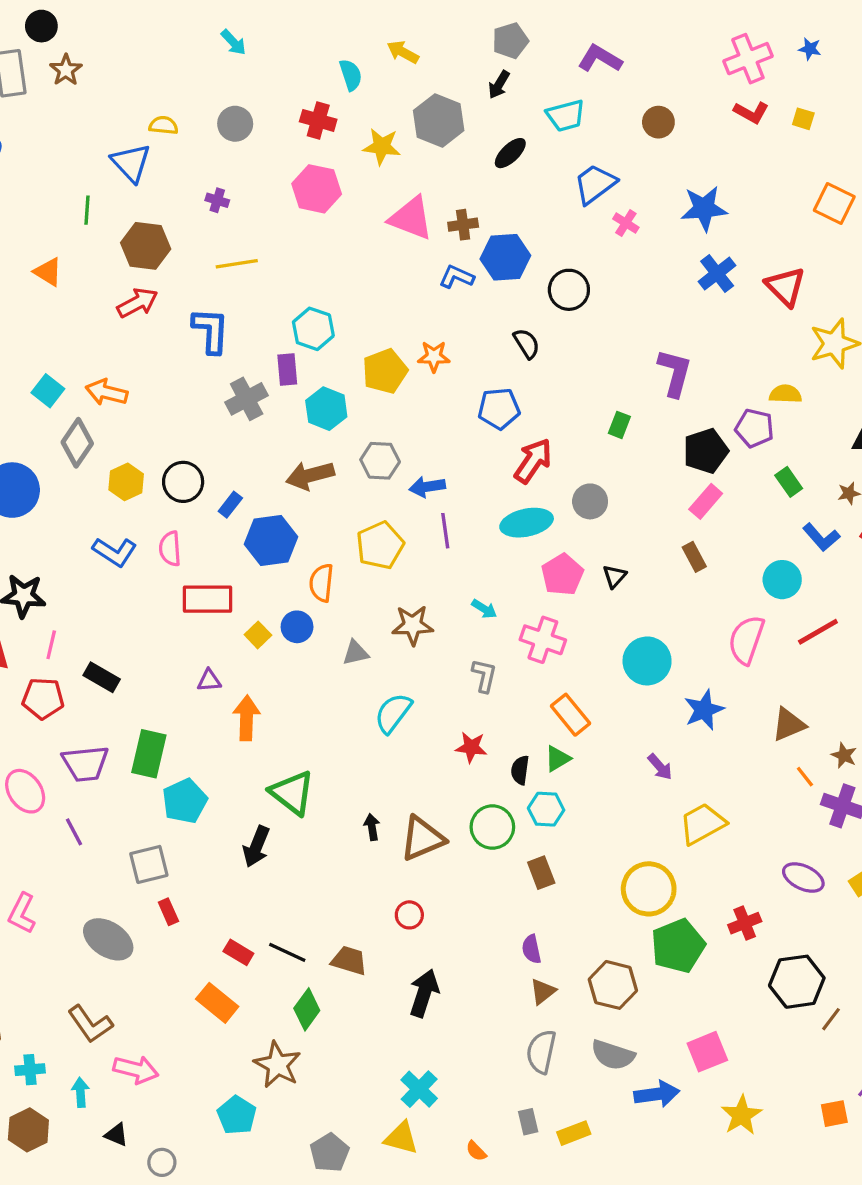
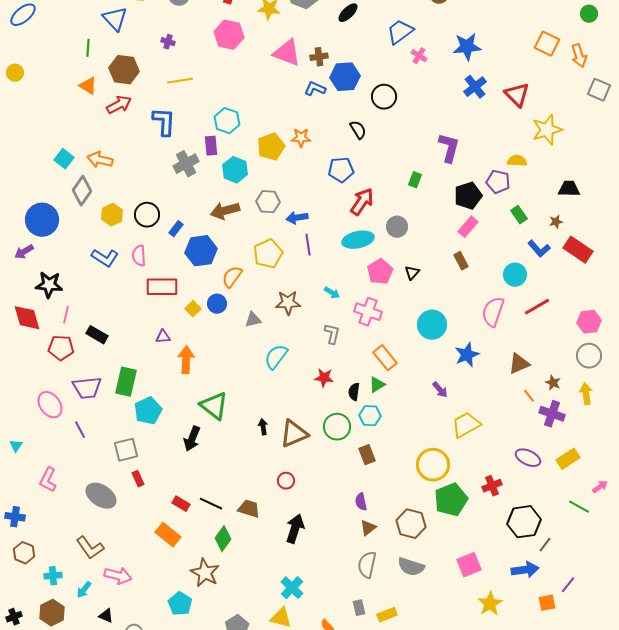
orange triangle: (48, 272) -> (88, 86), moved
orange semicircle: (321, 583) -> (232, 277), turned 30
cyan arrow: (80, 1092) -> (84, 590), turned -138
blue arrow: (657, 1094) -> (525, 570), moved

